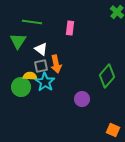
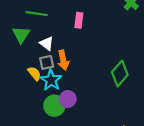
yellow semicircle: (30, 76) -> (34, 73), turned 48
green circle: (21, 87) -> (54, 106), moved
purple circle: (82, 99) -> (68, 99), moved

